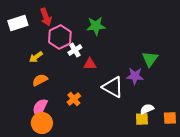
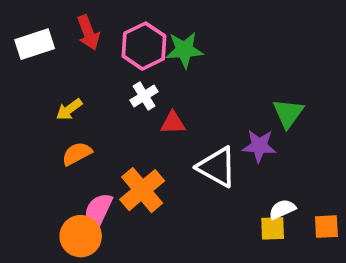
pink hexagon: (60, 37) -> (144, 46), moved
orange cross: (74, 99) -> (142, 190), size x1.6
pink semicircle: (40, 108) -> (98, 211), moved

